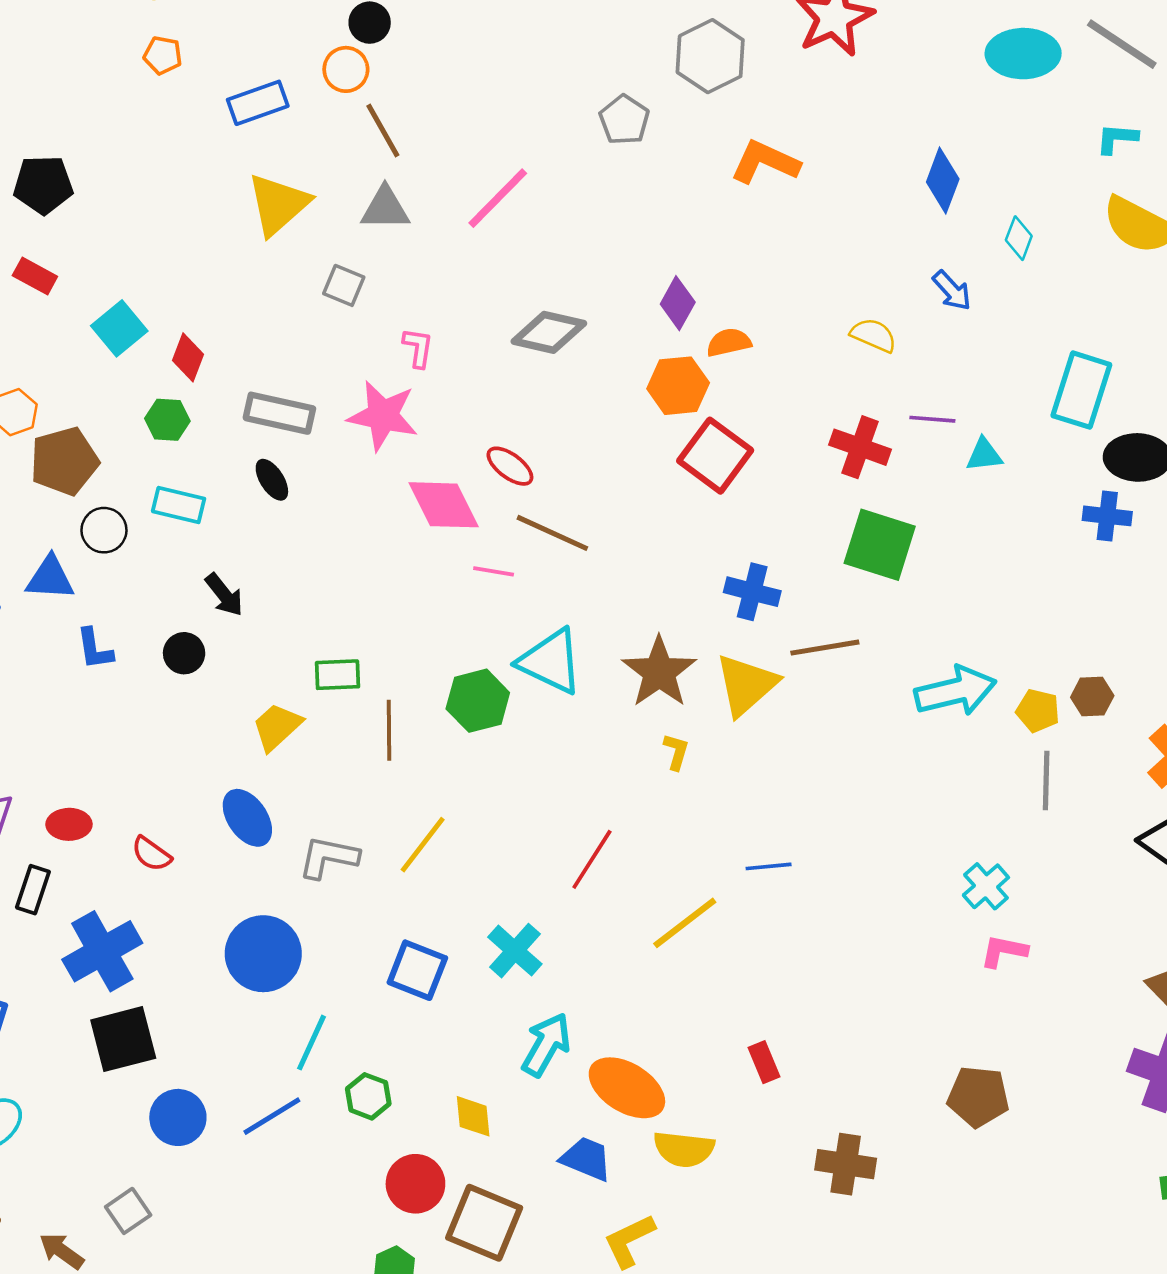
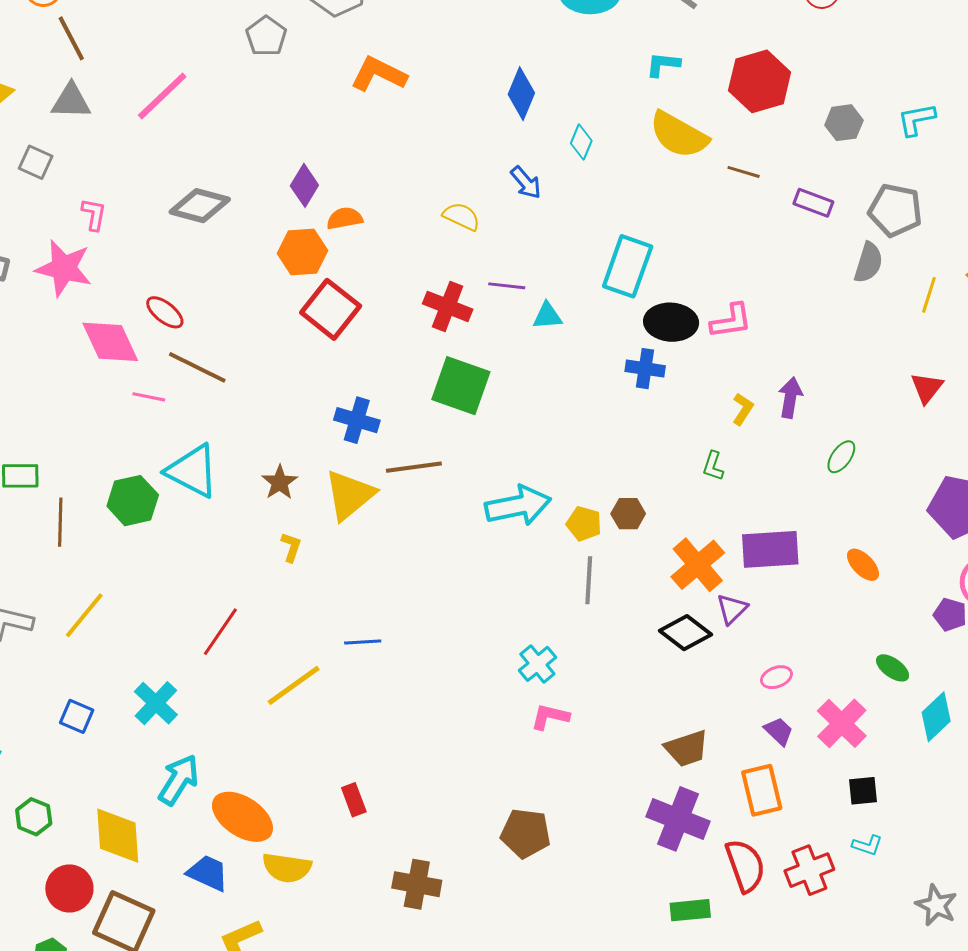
brown star: (659, 672) -> (280, 482), size x0.6
blue square: (417, 970) -> (77, 716), size x0.7
yellow diamond: (473, 1116) -> (118, 836), size x1.6

